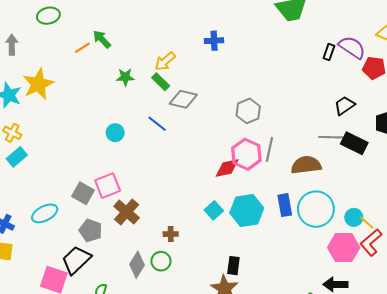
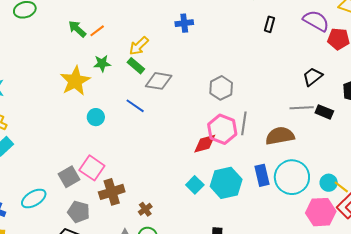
orange line: (82, 48) -> (97, 31), moved
black rectangle: (329, 52) -> (270, 24), moved
yellow star: (38, 84) -> (75, 81), moved
black rectangle: (354, 143) -> (324, 112), size x0.7
pink square: (108, 186) -> (92, 168), turned -30
gray square: (83, 193) -> (69, 177), turned 35
brown cross: (127, 212) -> (112, 192), turned 35
brown cross: (171, 234) -> (145, 209), moved, turned -32

